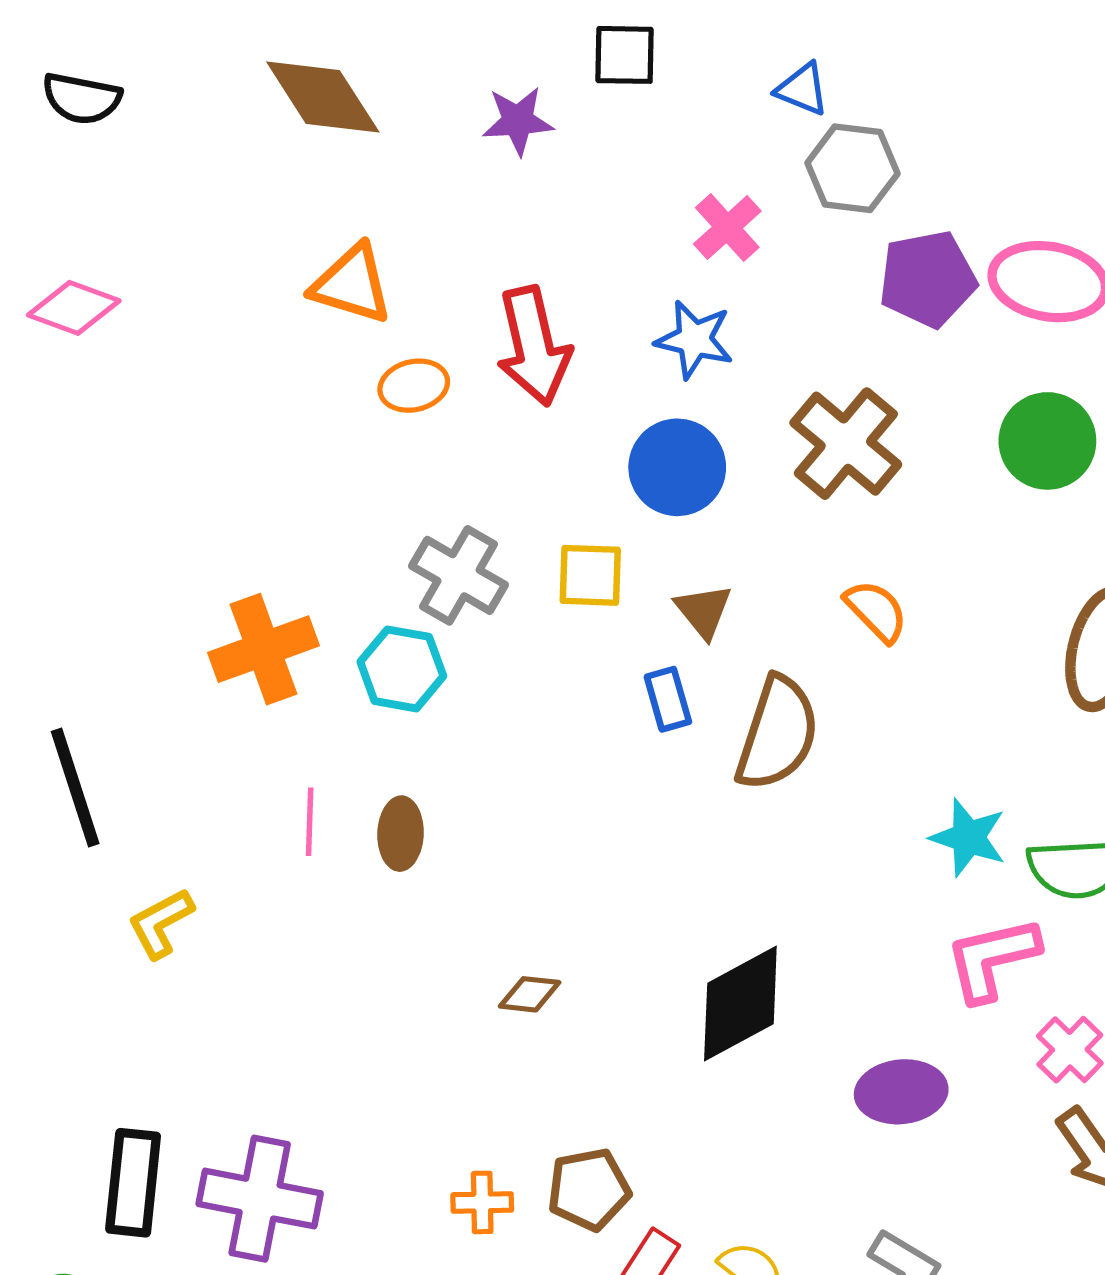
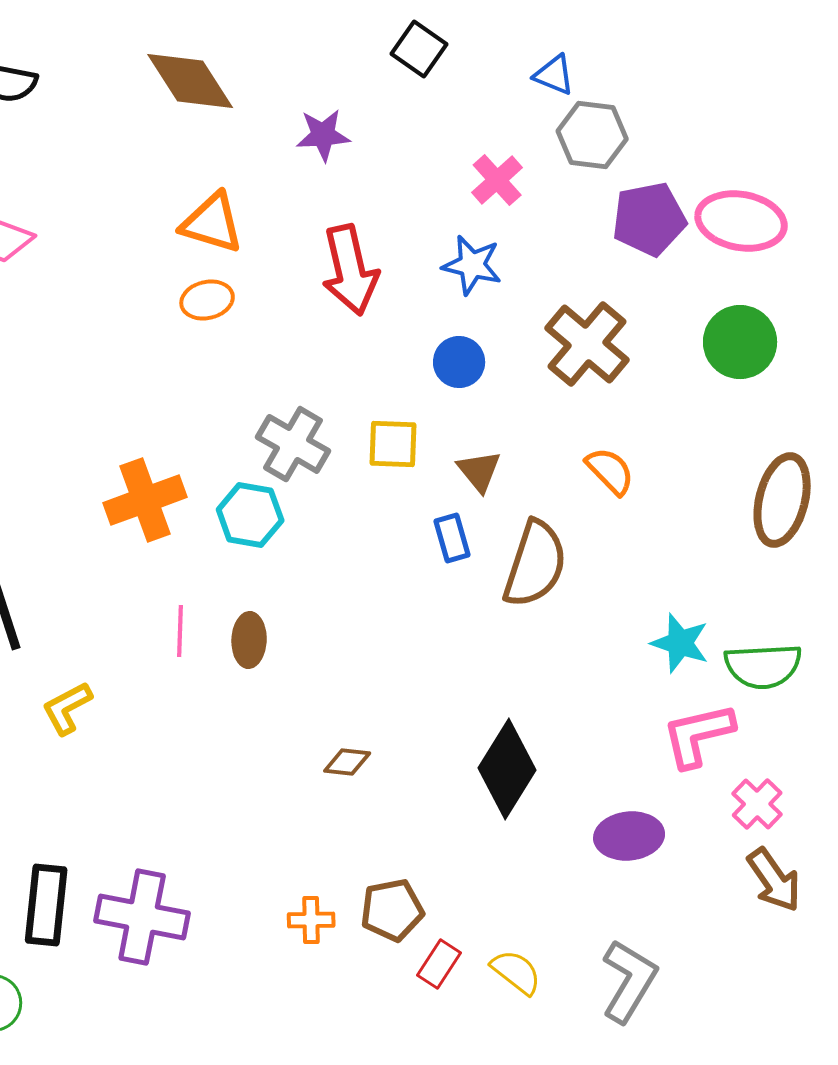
black square: (625, 55) -> (419, 49), turned 34
purple star: (518, 121) -> (323, 135), moved
orange ellipse: (414, 386) -> (207, 300), moved
blue circle: (677, 467) -> (459, 362), size x0.7
black diamond: (740, 1004) -> (507, 769), turned -30

